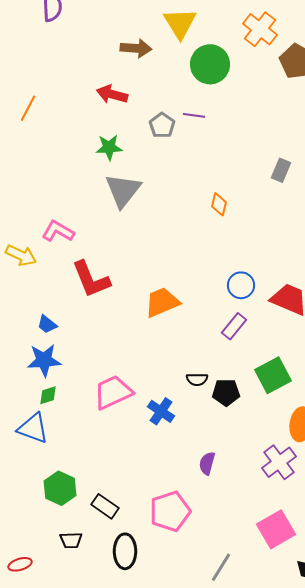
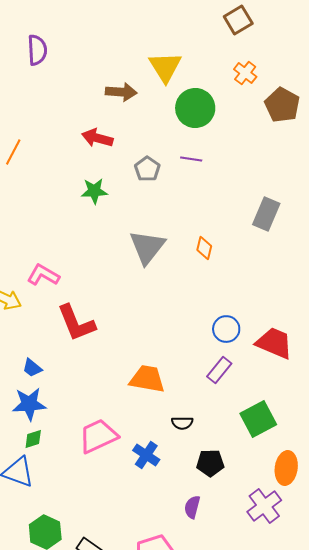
orange cross: (260, 29) -> (245, 73), size x0.7
purple line: (194, 115) -> (191, 159), moved
gray rectangle: (281, 170) -> (266, 214), size x1.4
gray triangle: (123, 190) -> (147, 247), moved
orange trapezoid: (162, 302) -> (147, 379), moved, turned 33
black pentagon: (226, 392) -> (210, 463), moved

